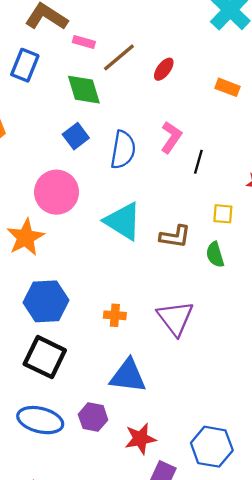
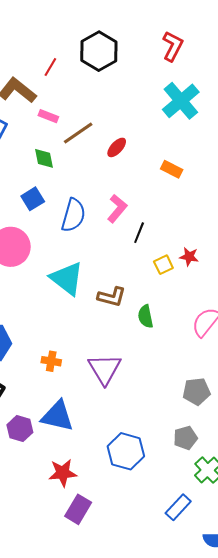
green diamond: (84, 90) -> (44, 158), size x0.7
yellow square: (223, 214) -> (163, 265), moved, turned -36
purple hexagon: (93, 417) -> (20, 429), moved
blue hexagon: (212, 447) -> (126, 451), moved

